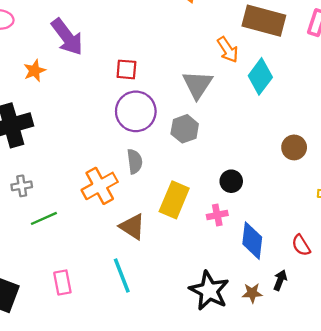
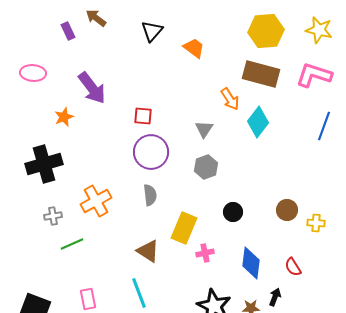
gray triangle: (197, 85) -> (204, 129), size x0.7
gray hexagon: (185, 129) -> (206, 167), moved
brown circle: (294, 147) -> (287, 210), moved
orange cross: (100, 186) -> (96, 201), moved
pink cross: (217, 215) -> (205, 253), moved

